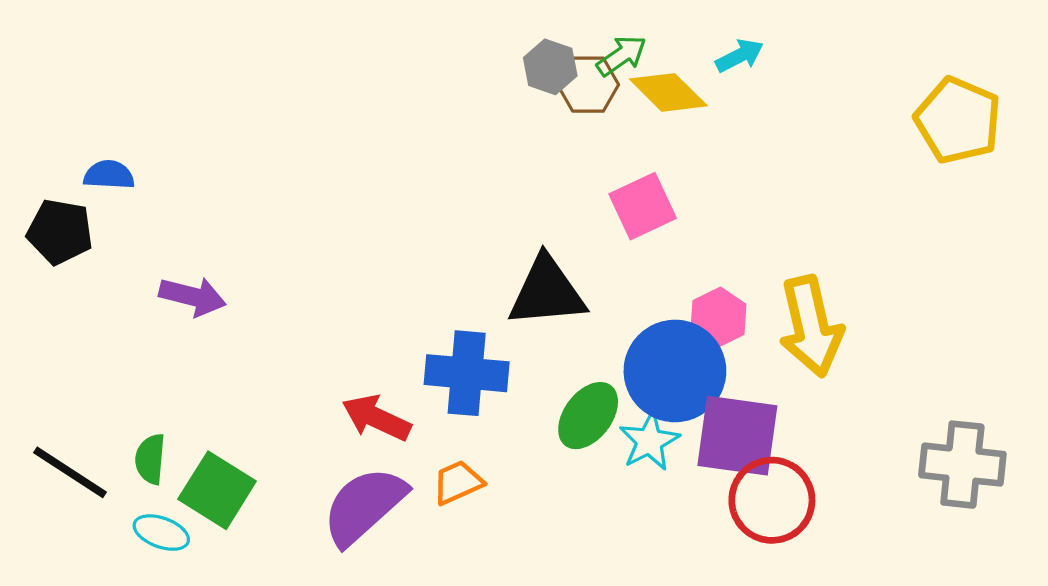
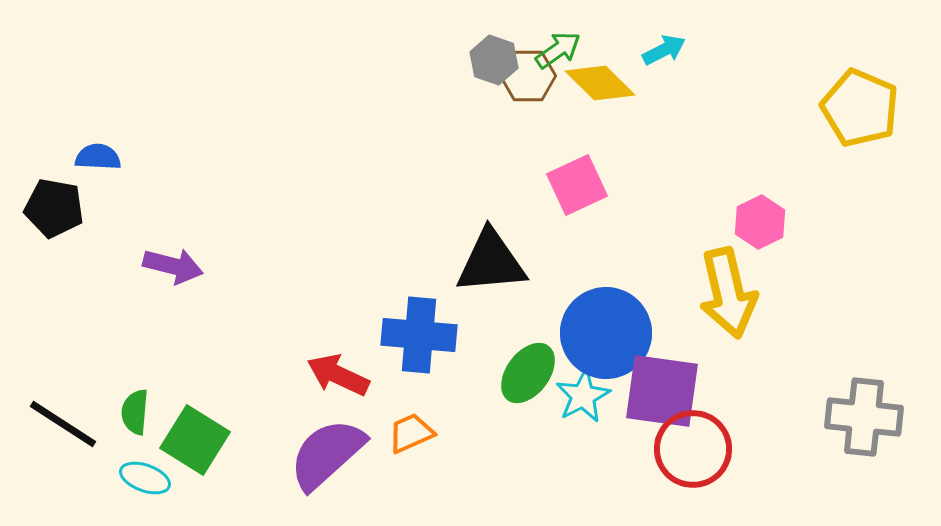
pink hexagon: (718, 318) -> (760, 222), moved

